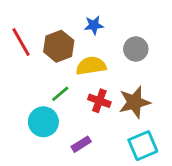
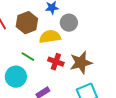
gray circle: (136, 49) -> (69, 23), moved
green line: (60, 94) -> (28, 57), turned 72

